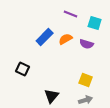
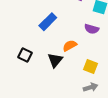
orange semicircle: (66, 39) -> (70, 46), moved
black triangle: (52, 96) -> (55, 60), moved

